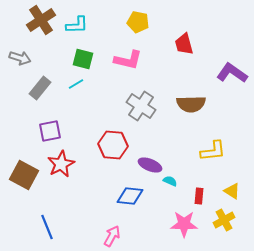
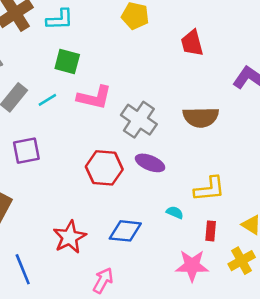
pink L-shape: (128, 60) -> (94, 97), moved
cyan line: (76, 84) -> (47, 100), moved
yellow L-shape: (213, 151) -> (209, 189), moved
red star: (61, 164) -> (70, 237), moved
purple ellipse: (150, 165) -> (150, 163), moved

